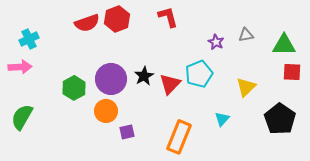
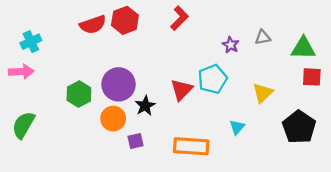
red L-shape: (168, 17) -> (179, 18), turned 60
black star: (144, 76) -> (145, 106), moved
orange rectangle: (179, 137) -> (191, 146), turned 72

